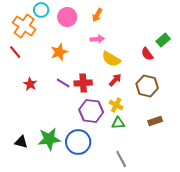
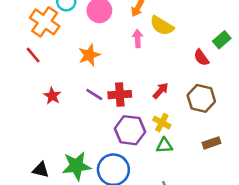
pink arrow: (97, 39) -> (138, 38), turned -88
yellow semicircle: (111, 59) -> (162, 26), moved

